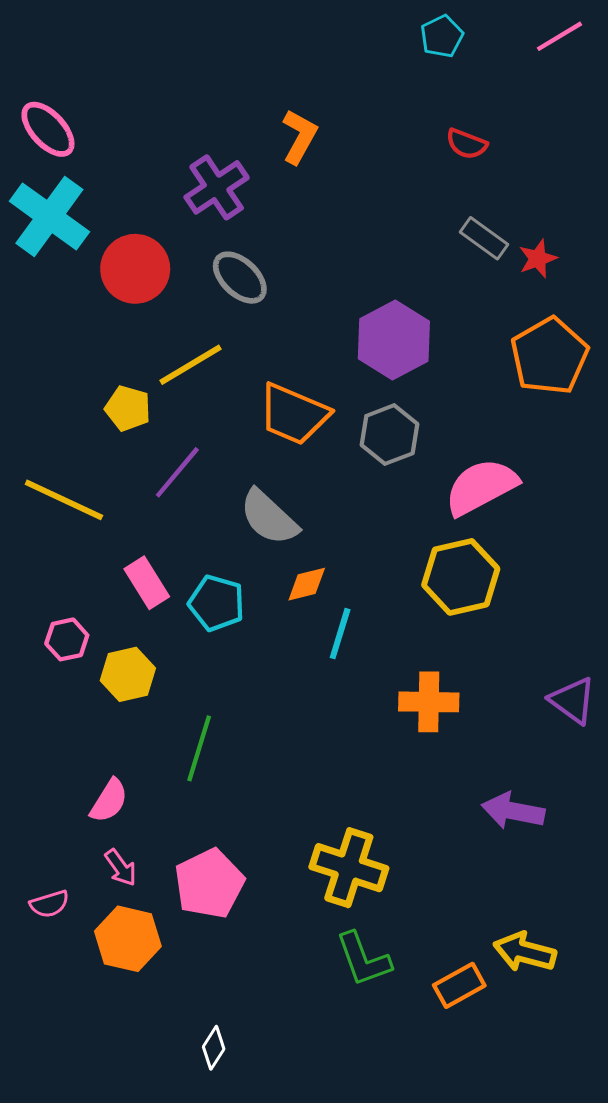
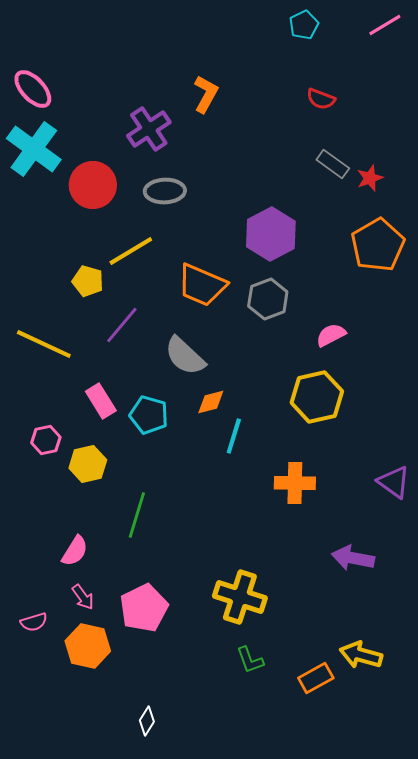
gray ellipse: (240, 278) -> (165, 191), turned -45
pink semicircle: (481, 487) -> (331, 335), size x0.6
green L-shape: (363, 959) -> (250, 660), size x0.7

